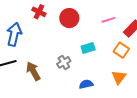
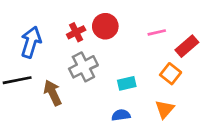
red cross: (39, 12) -> (76, 32), moved, turned 32
cyan rectangle: (88, 48) -> (127, 83), moved
gray cross: (64, 62) -> (83, 67), moved, size x1.5

